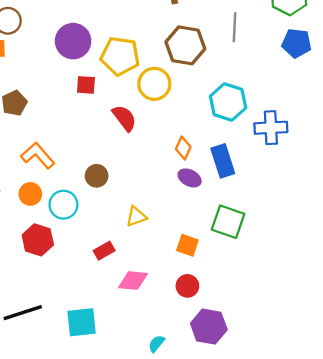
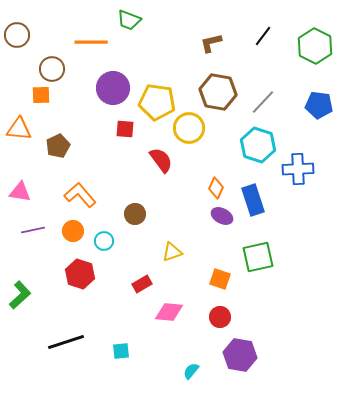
gray line: (234, 27) -> (263, 102), moved, turned 40
blue pentagon: (296, 43) -> (319, 105), moved
cyan circle: (63, 205) -> (104, 241), size x0.7
green square: (228, 222) -> (258, 257), turned -32
cyan square: (82, 322) -> (121, 351), size x0.6

